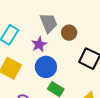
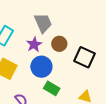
brown circle: (69, 33) -> (59, 44), moved

